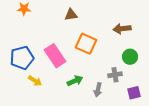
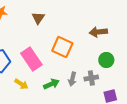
brown triangle: (71, 15) -> (38, 18), moved, turned -48
yellow arrow: (35, 81) -> (21, 84), moved
gray arrow: (98, 90) -> (72, 79), moved

